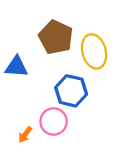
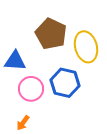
pink circle: (54, 121) -> (31, 89), moved

